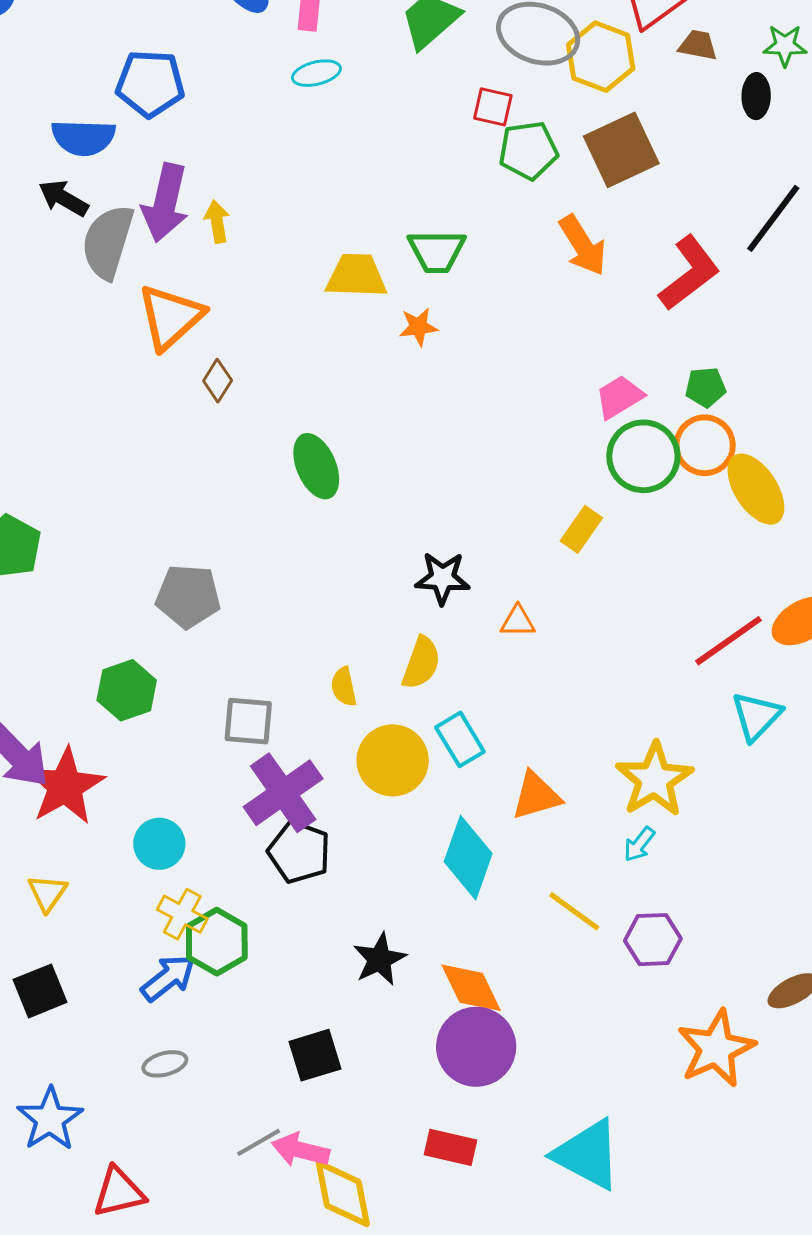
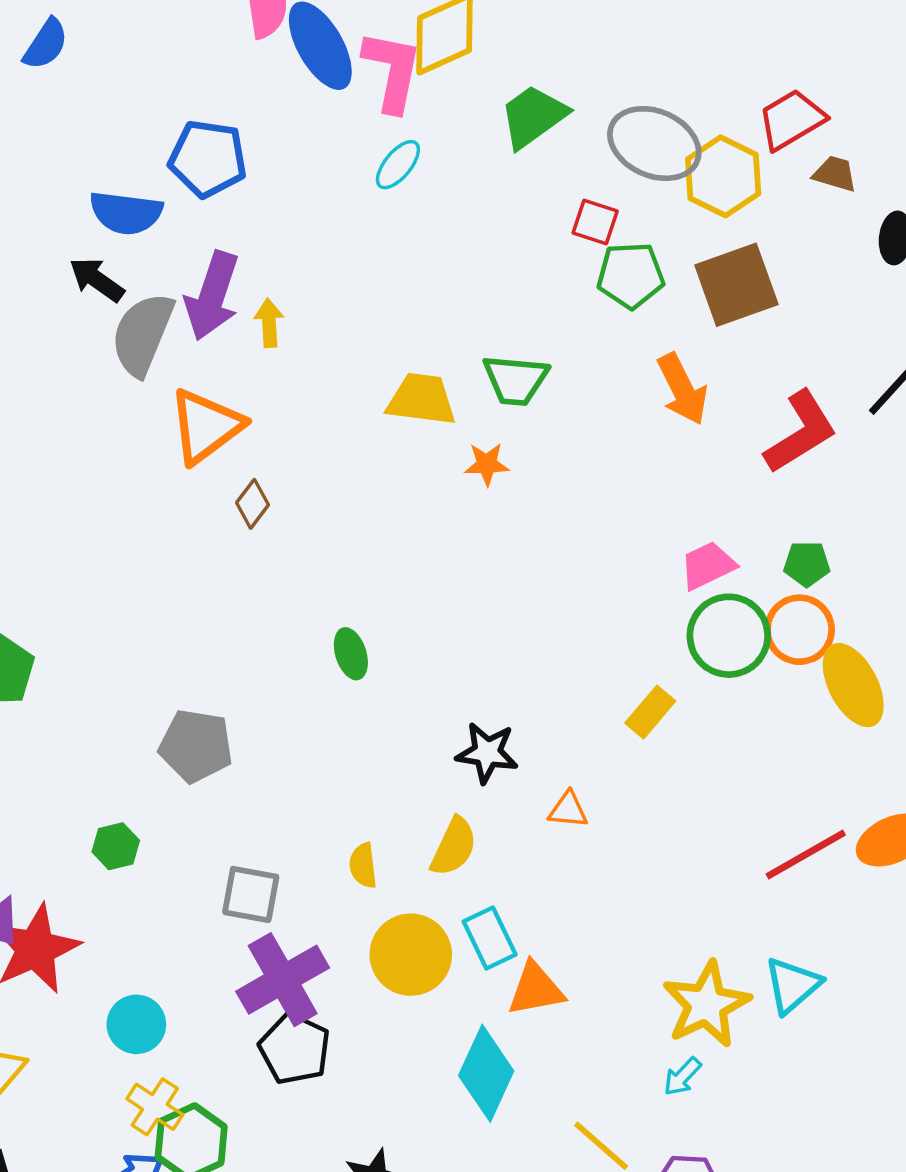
cyan ellipse: (316, 73) -> (398, 165), turned -42
green ellipse: (316, 466) -> (351, 654), moved, size x0.7
green hexagon: (127, 690) -> (116, 846), size x0.7
cyan triangle: (756, 716) -> (792, 985), moved
orange triangle: (536, 796) -> (536, 989), moved

